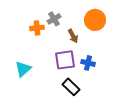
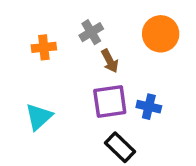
orange cross: (37, 28) -> (44, 47), moved
brown arrow: (73, 36) -> (110, 61), moved

